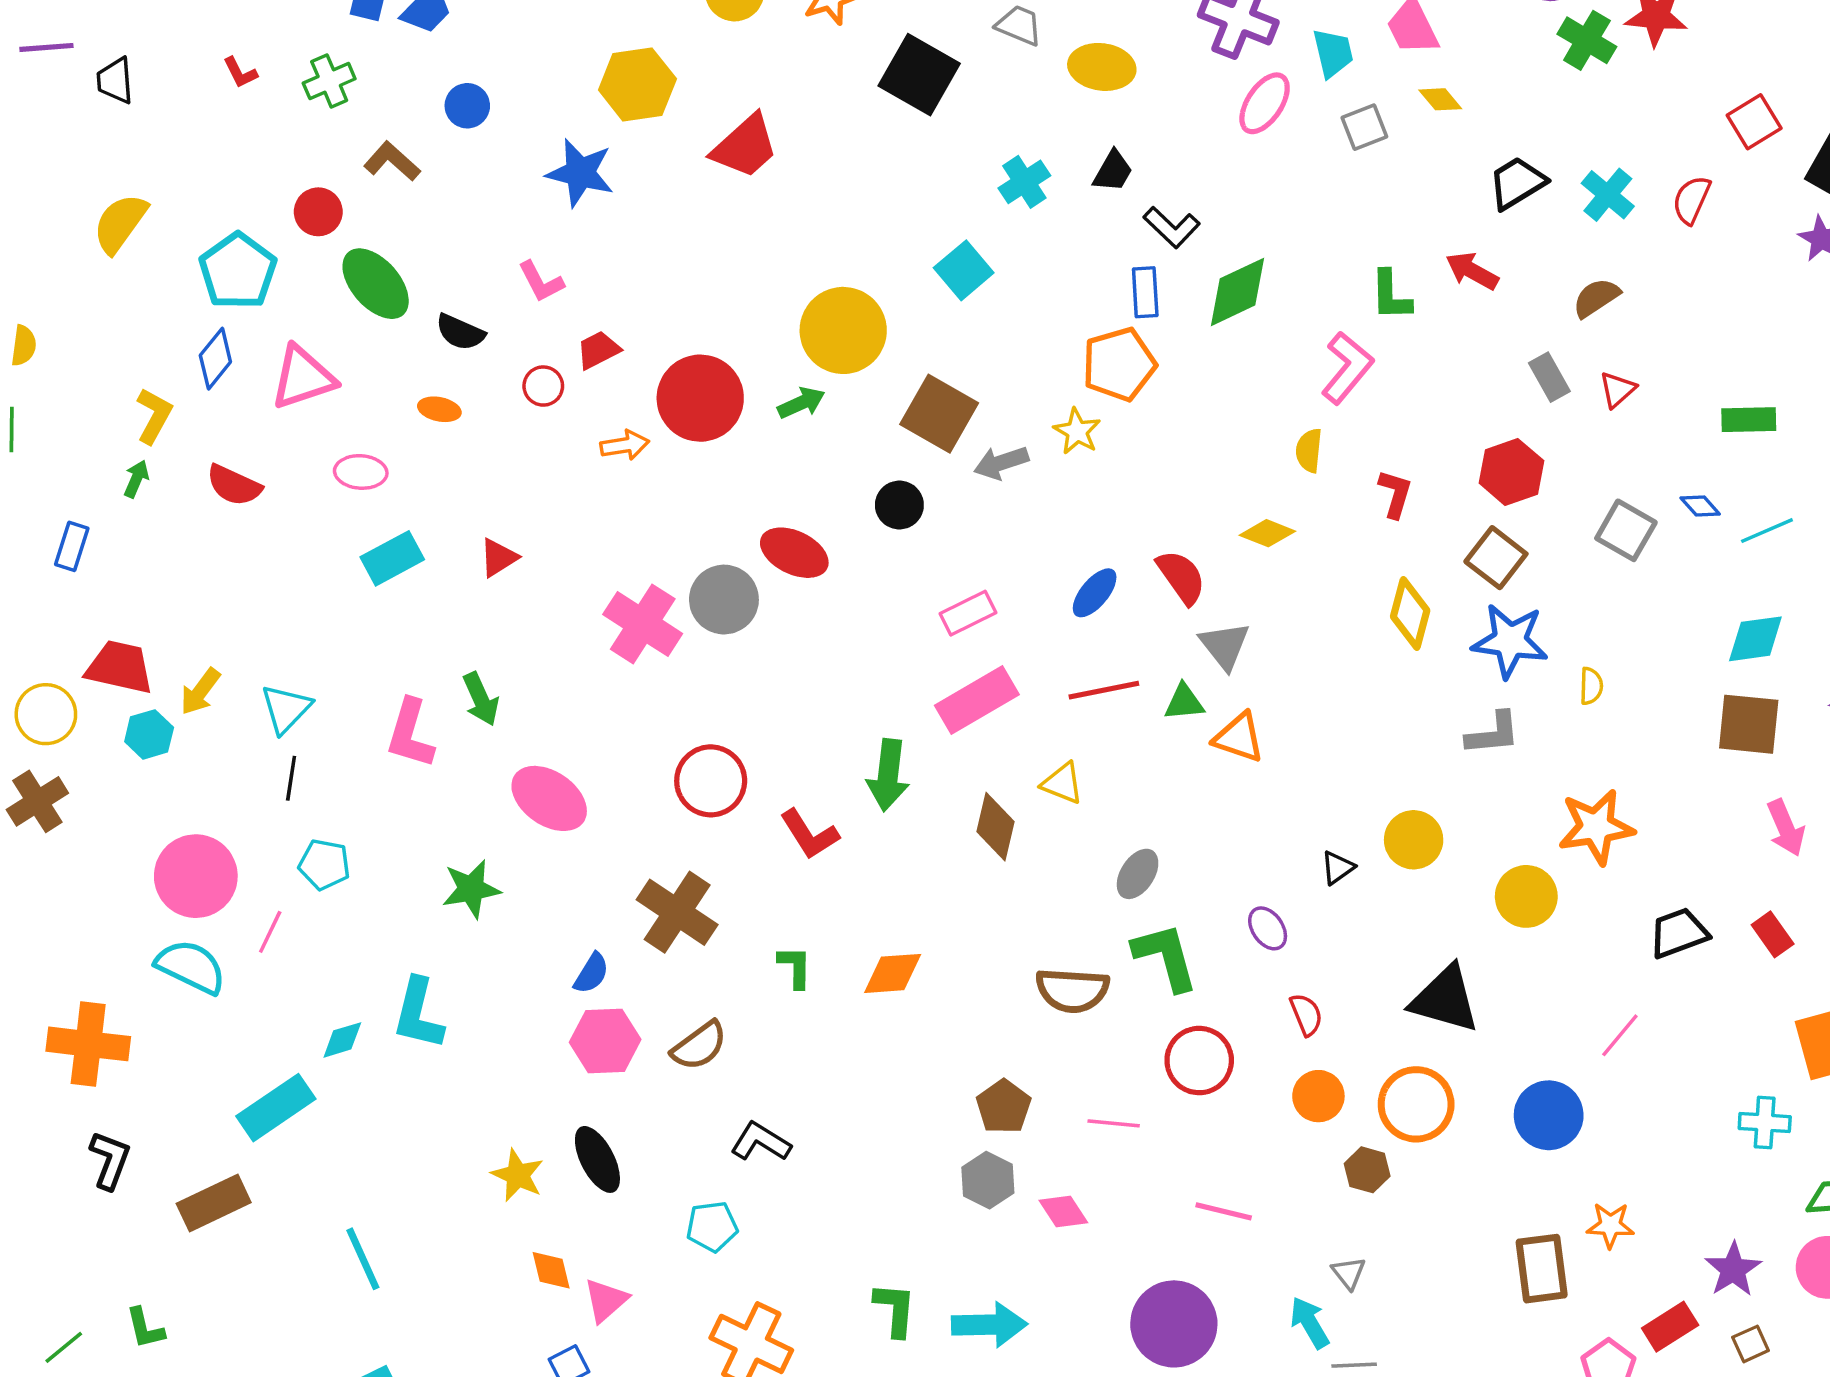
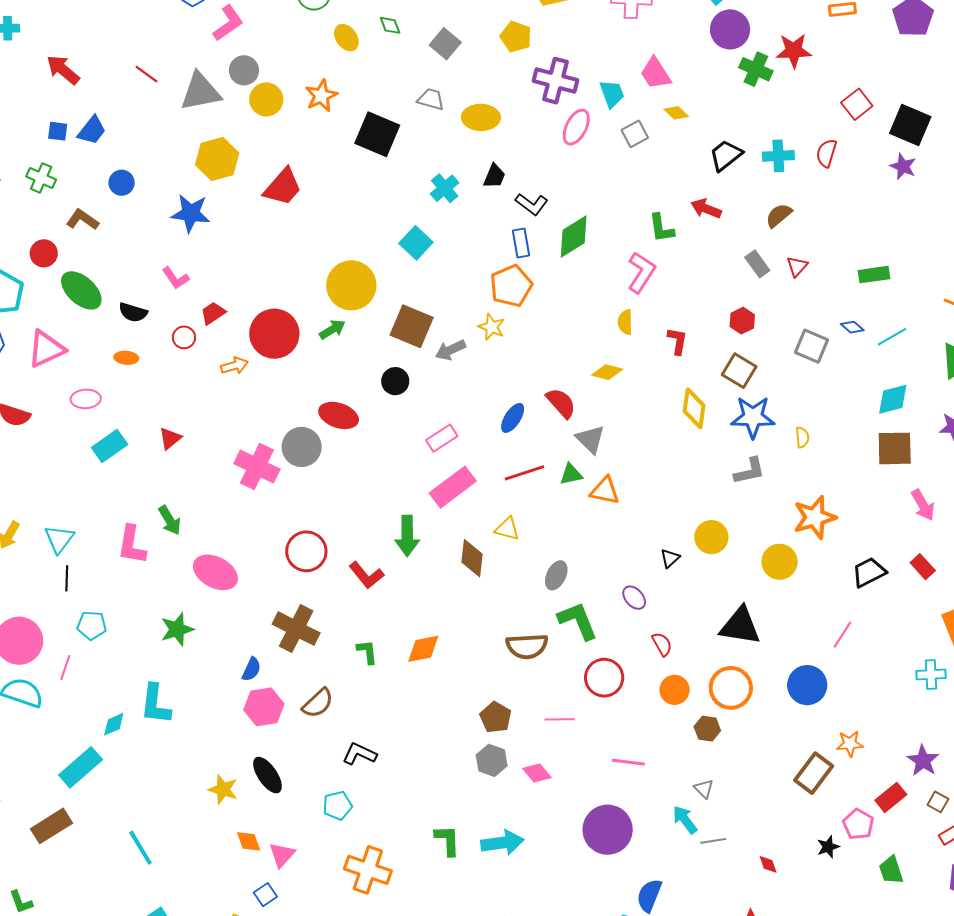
green cross: (329, 81) -> (41, 178), turned -36
cyan cross: (1608, 195) -> (778, 156), turned -36
red hexagon: (1511, 472) -> (742, 321), size x0.7
brown rectangle: (1542, 1269) -> (814, 773), turned 51
brown square: (1751, 1344) -> (938, 802), turned -30

